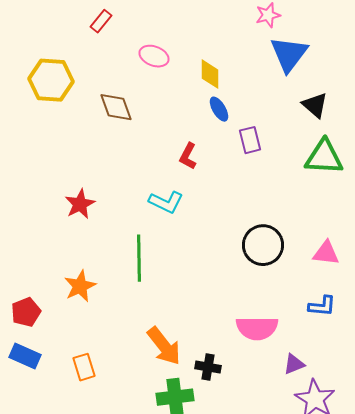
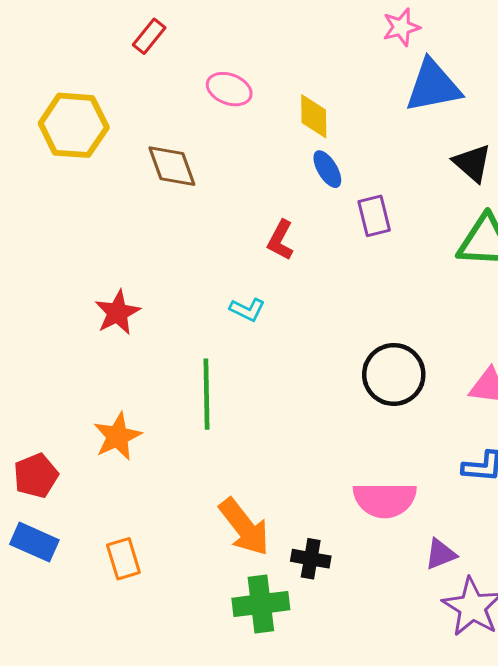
blue triangle: (289, 54) -> (433, 86), turned 42
cyan L-shape: (166, 202) -> (247, 310), size x0.7

